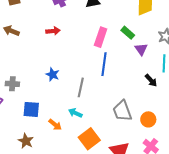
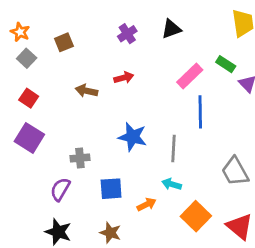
brown arrow: (11, 31) -> (87, 91), moved
pink rectangle: (101, 37) -> (190, 76), turned 36
blue star: (53, 75) -> (133, 137), size x1.5
orange arrow: (55, 125) -> (147, 204), turned -56

